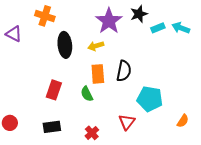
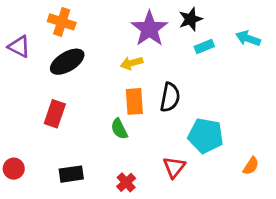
cyan rectangle: (158, 28) -> (204, 47), moved
black ellipse: (65, 45) -> (67, 62), moved, turned 65
red rectangle: (54, 90) -> (55, 114), moved

